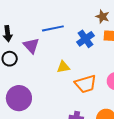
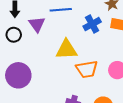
yellow triangle: (63, 67) -> (66, 49), size x1.6

